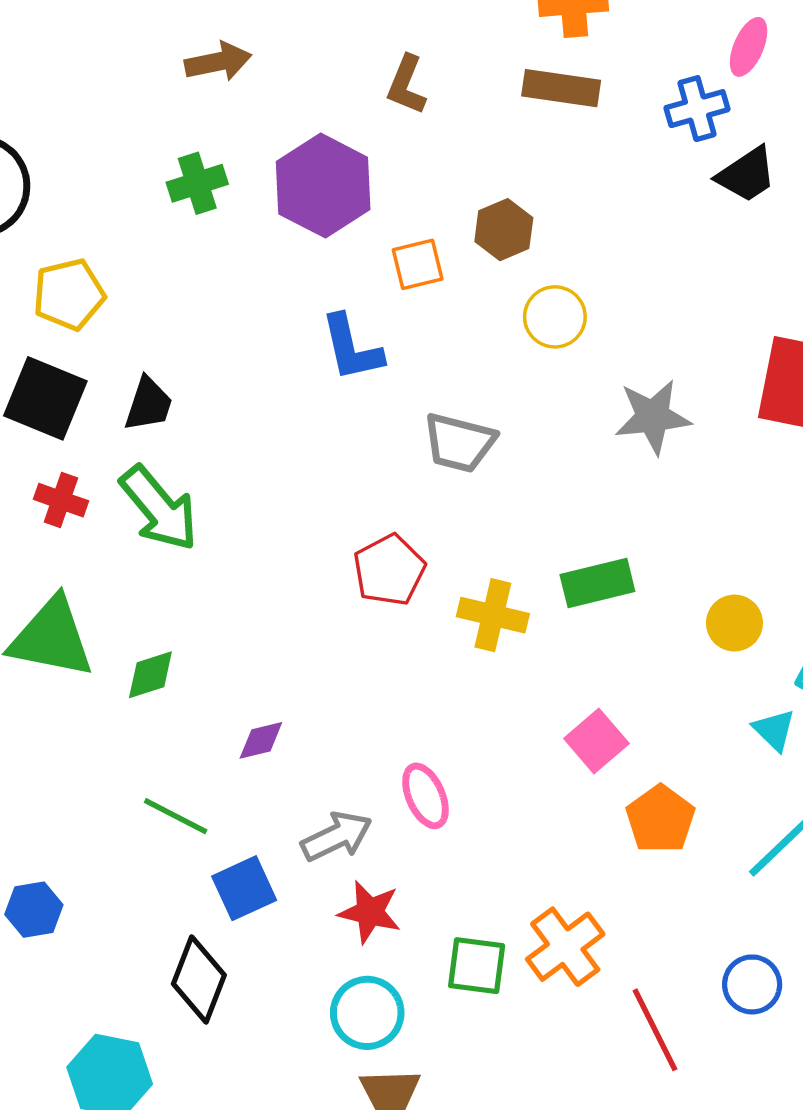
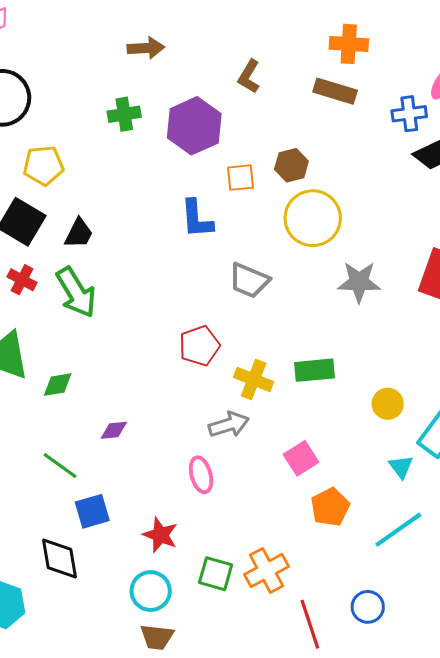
yellow circle: (555, 317) -> (313, 218), size x1.6
gray arrow: (337, 836) -> (229, 425), moved
black diamond: (199, 979) -> (59, 559), turned -39

